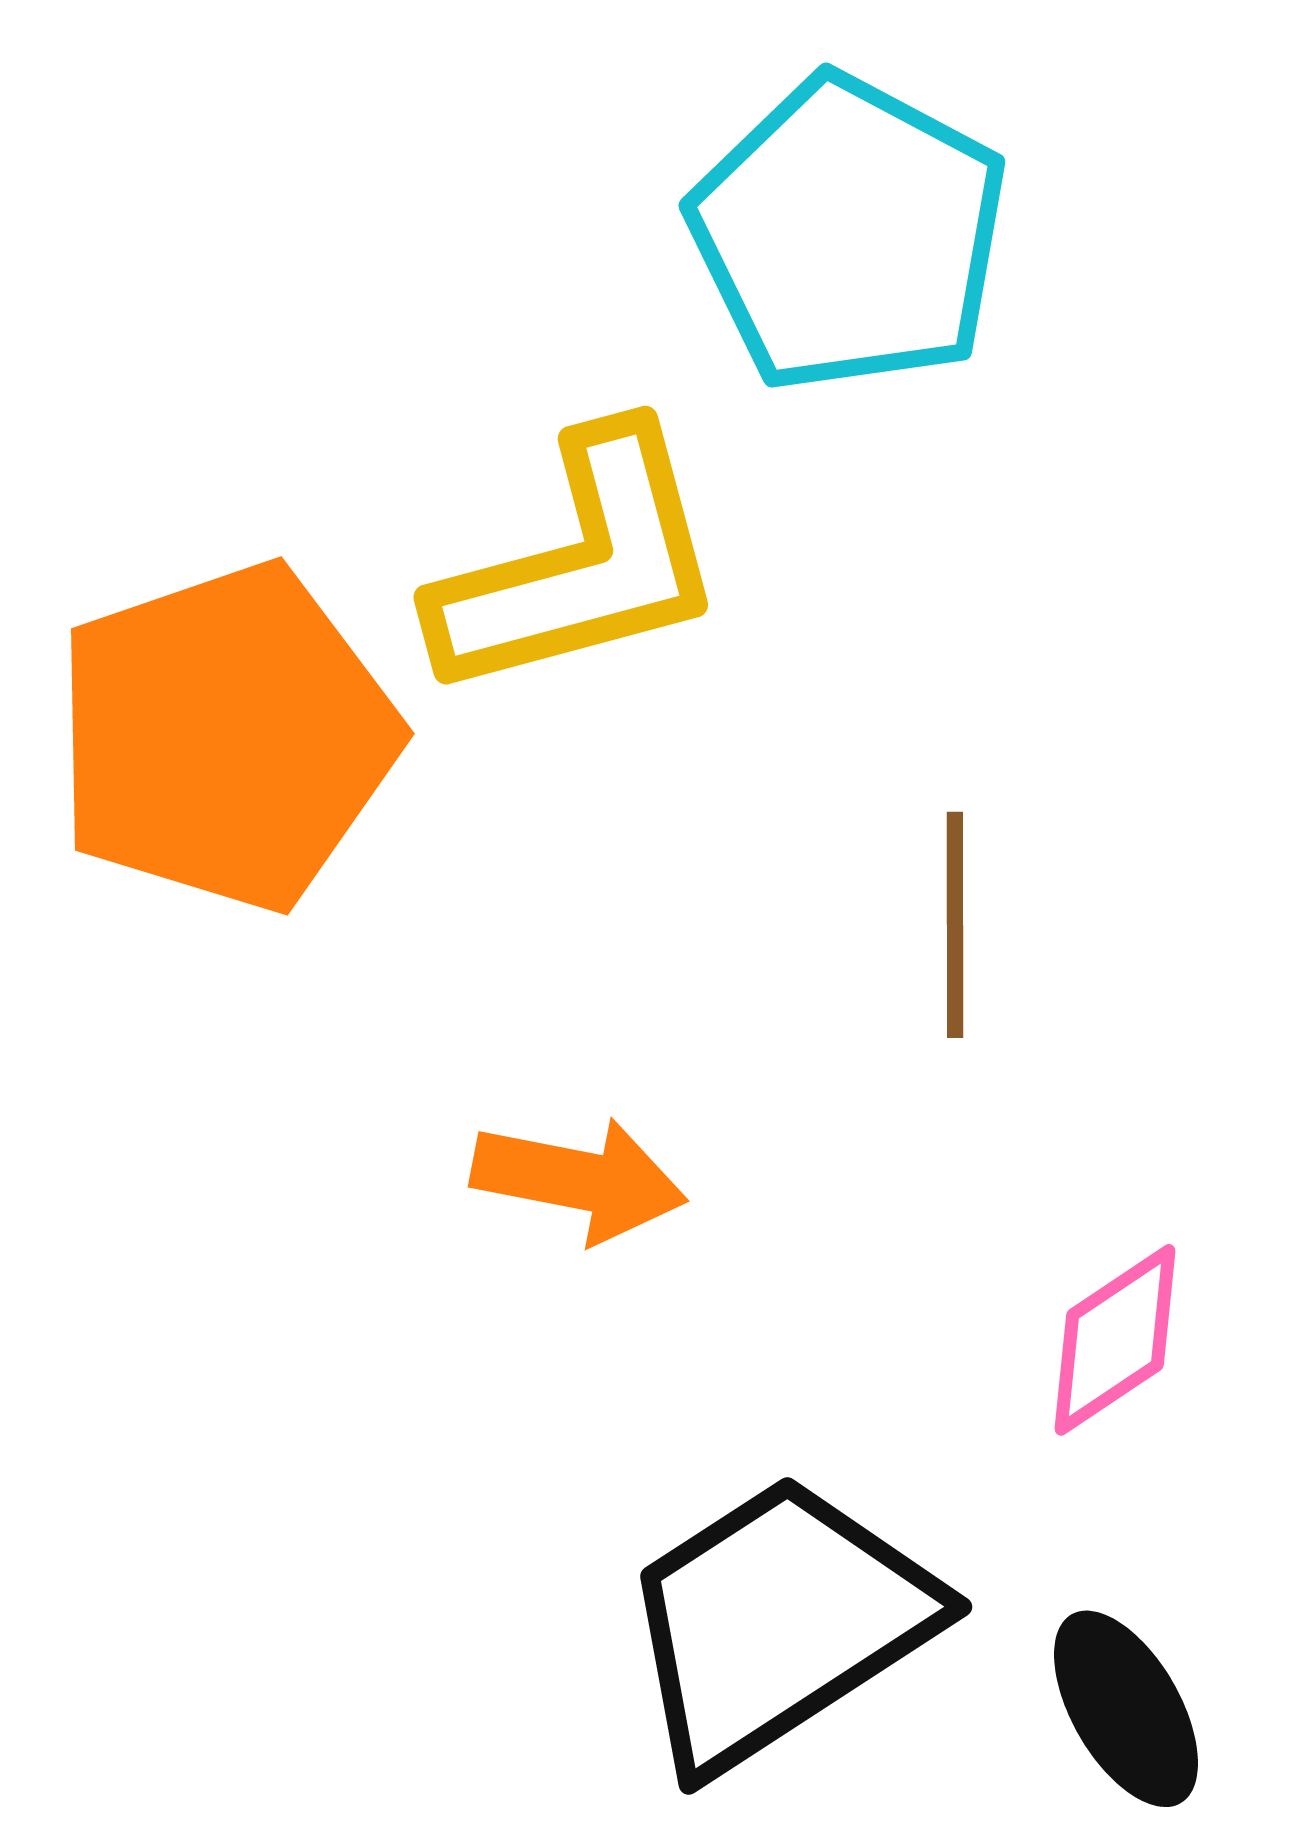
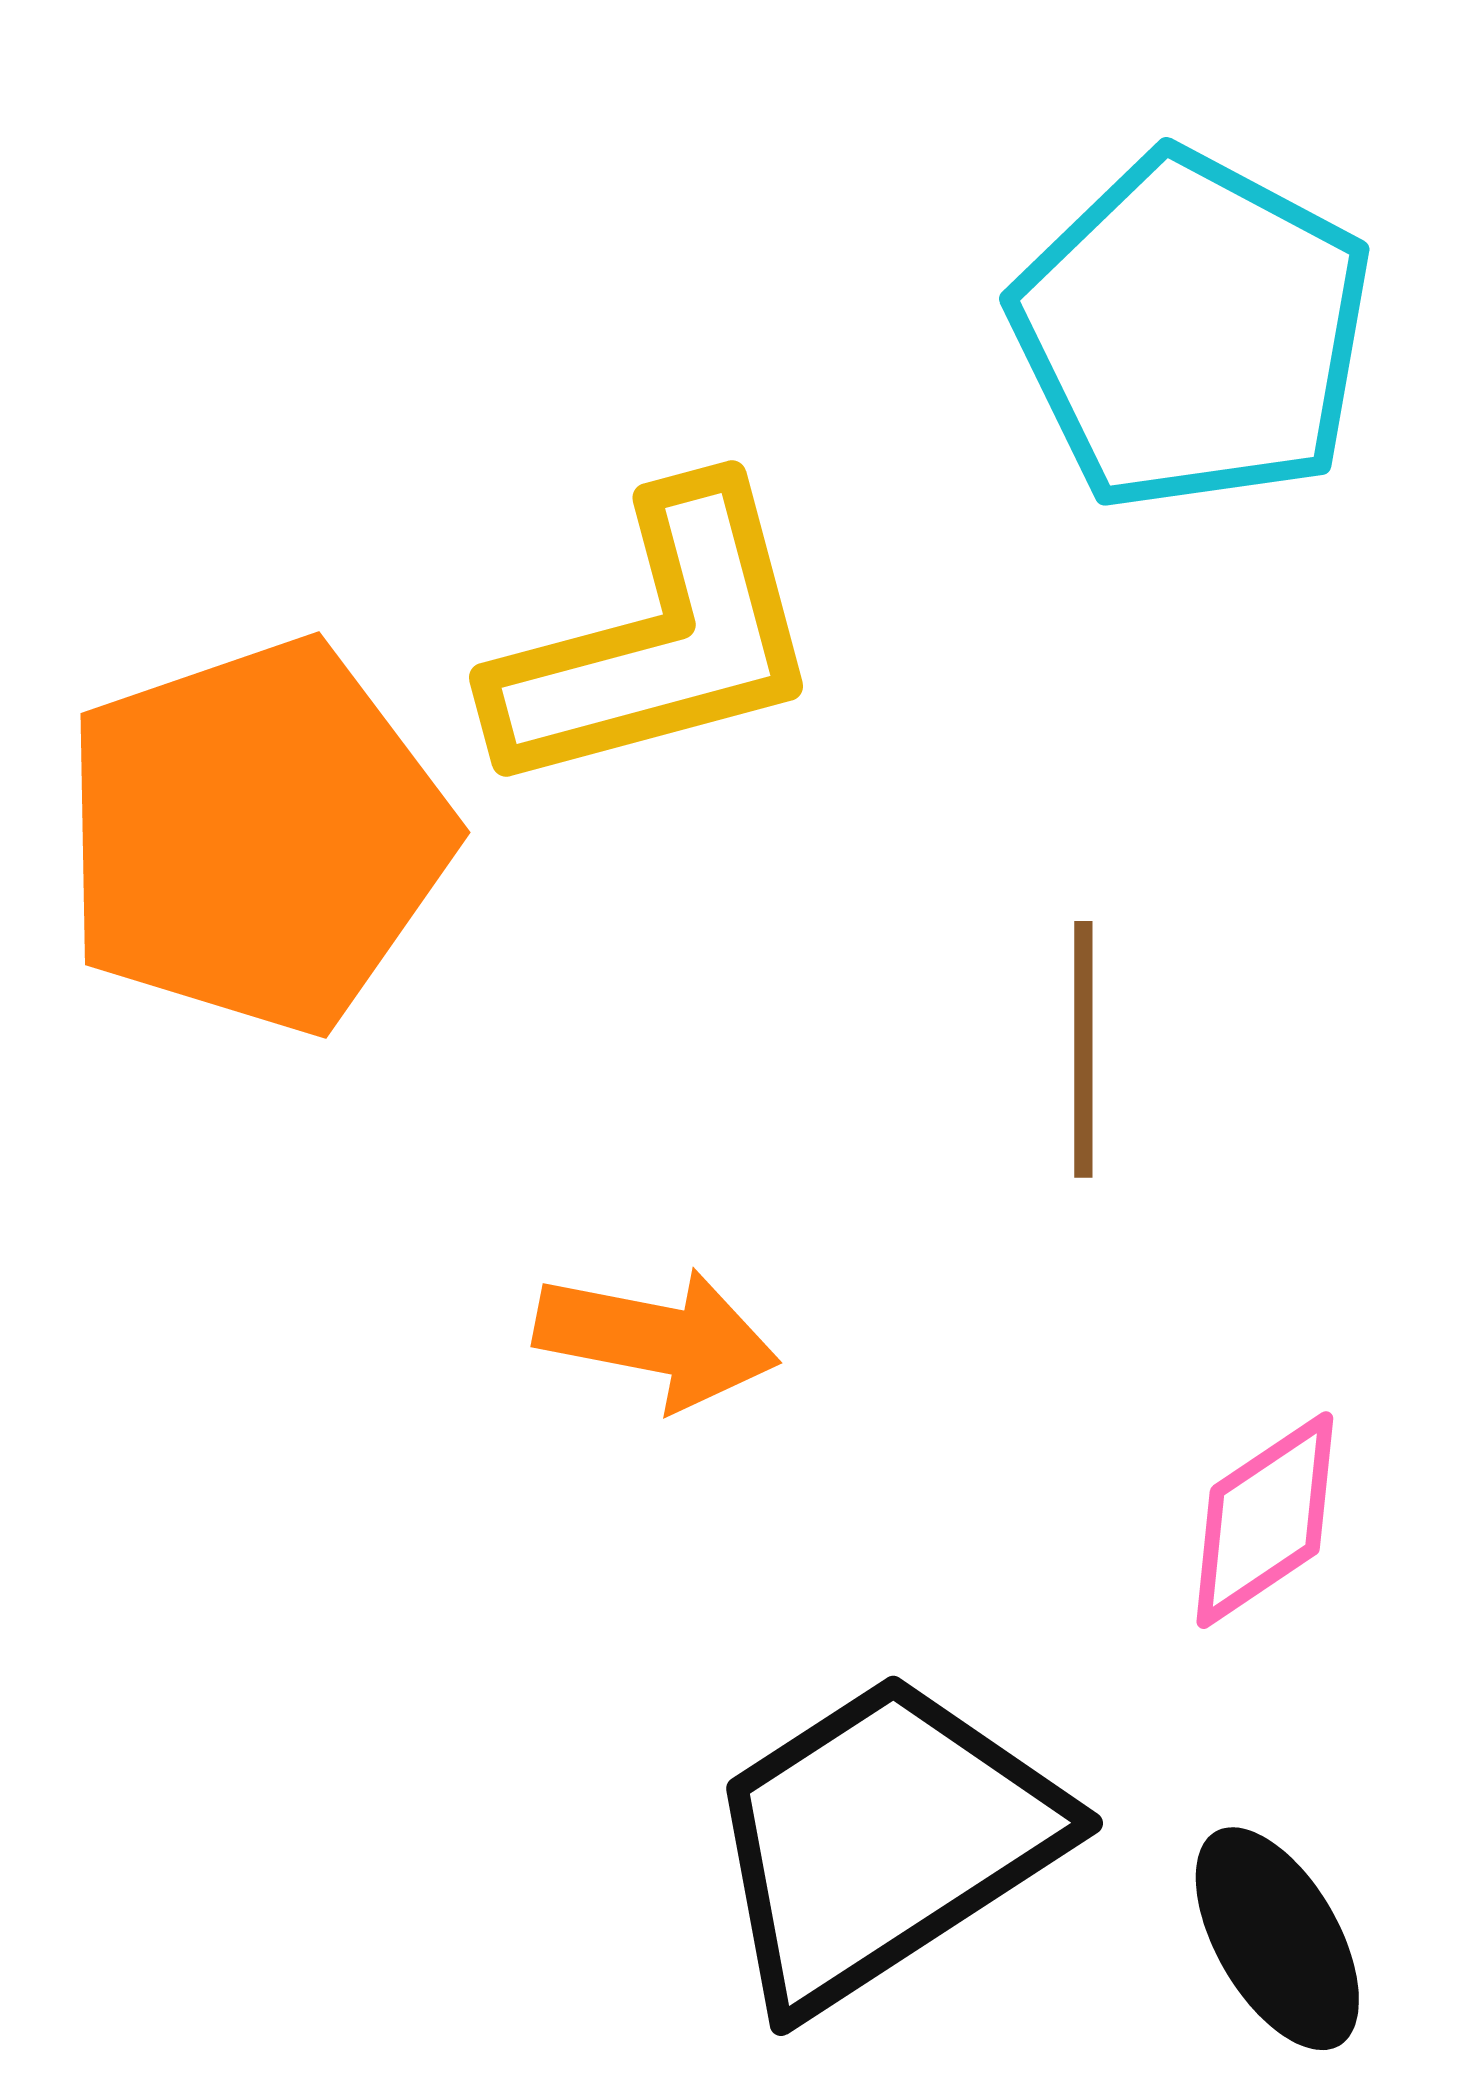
cyan pentagon: (849, 234) -> (1192, 331), moved

